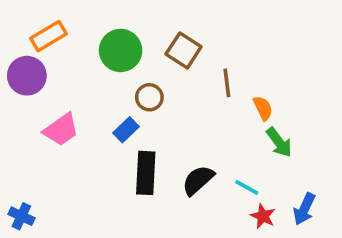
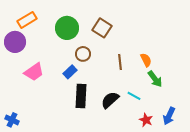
brown line: (227, 83) -> (120, 62), moved
cyan line: (247, 187) -> (134, 96), moved

